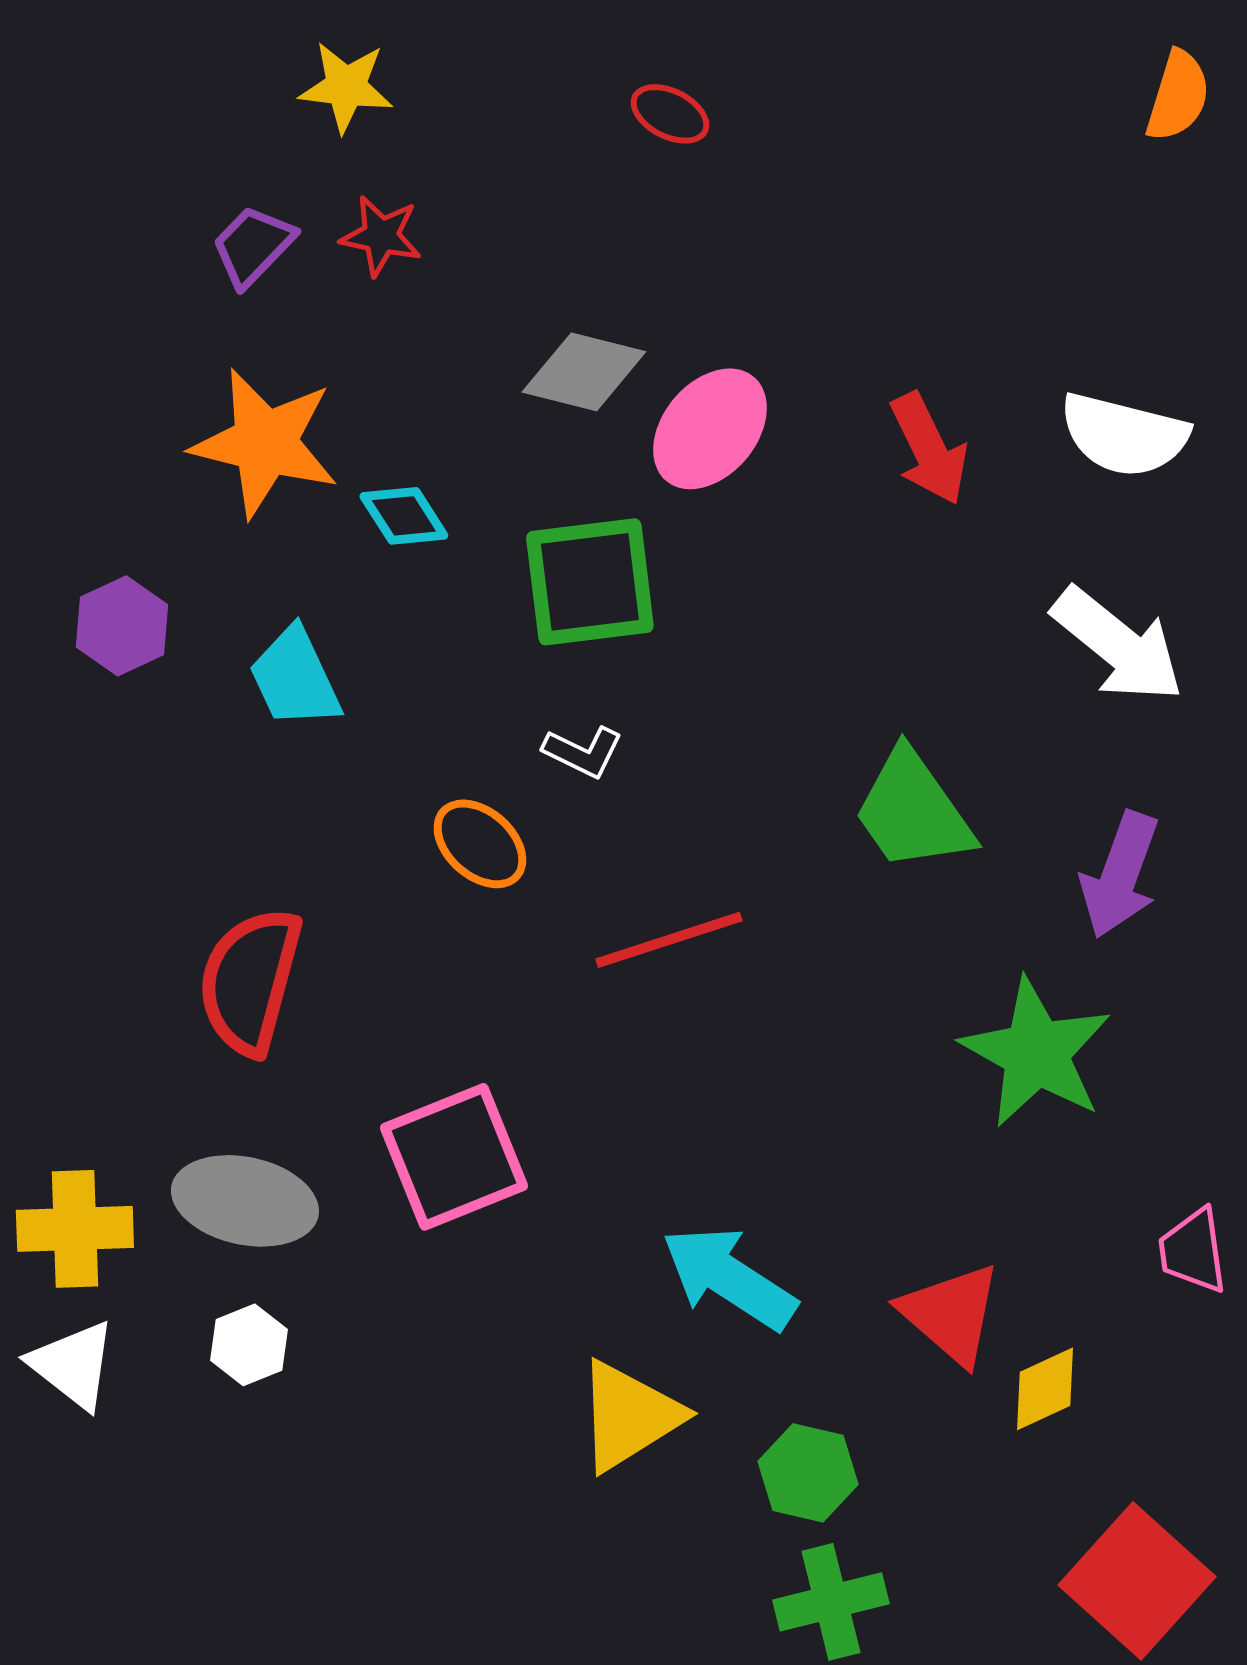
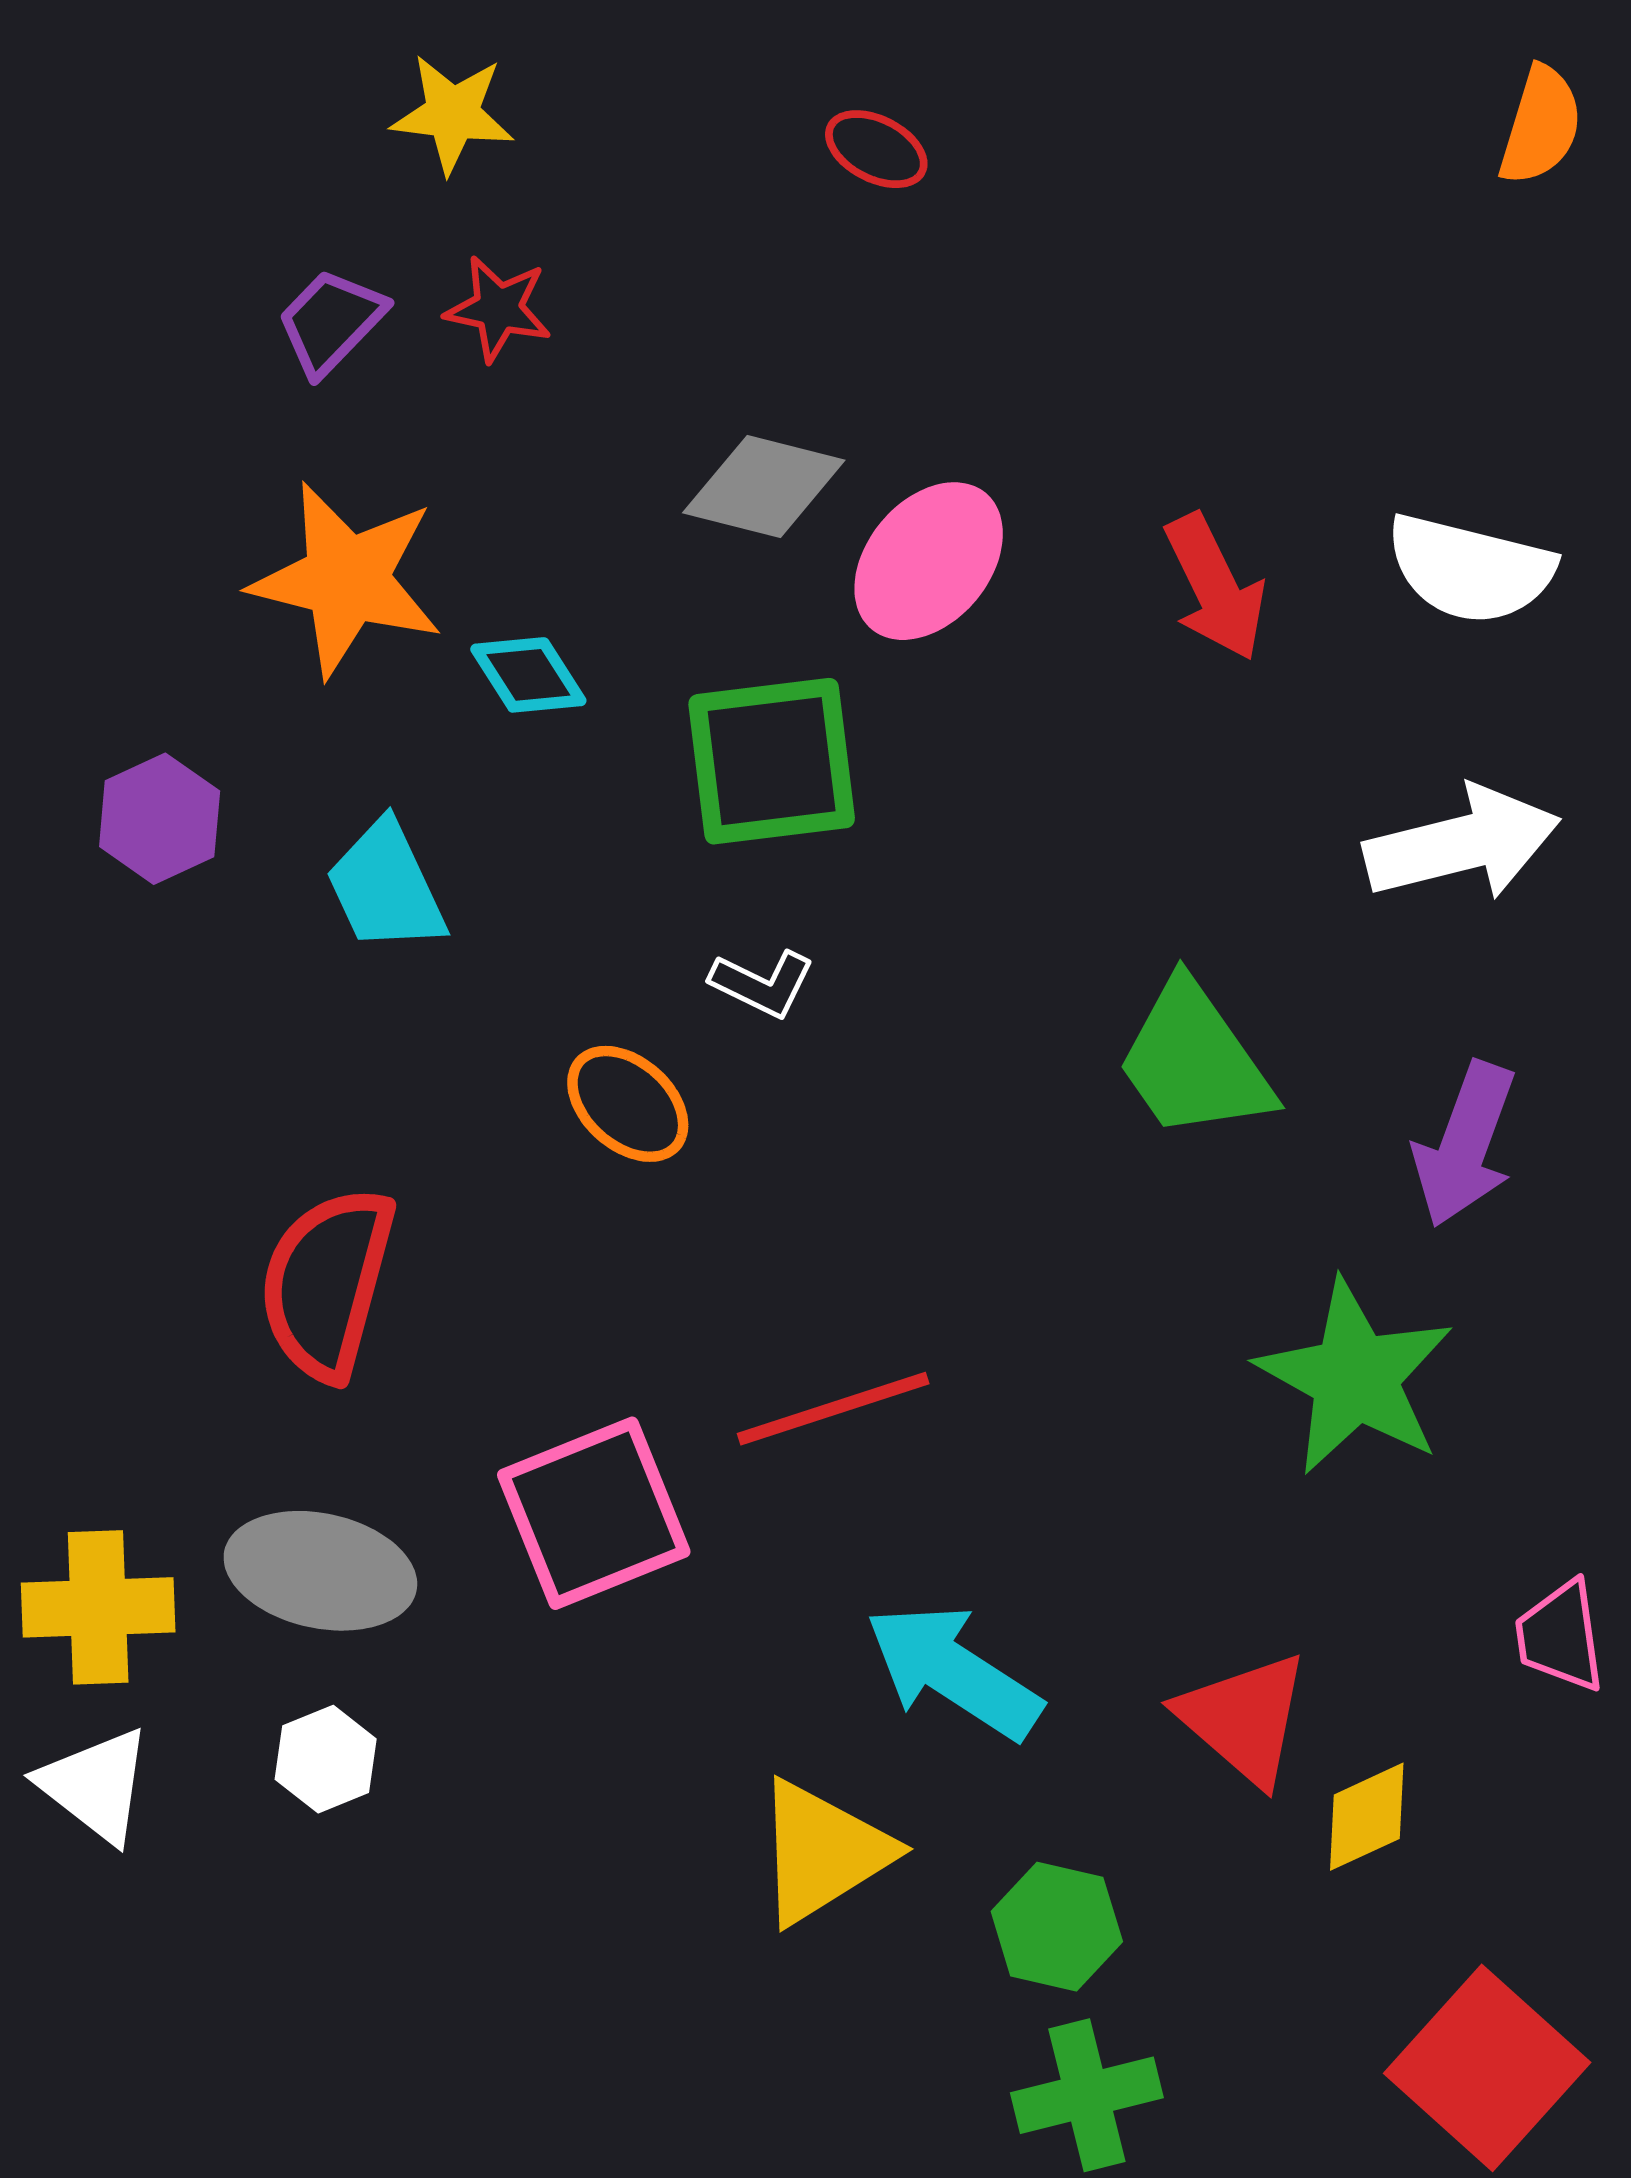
white arrow: (1118, 645) -> (1462, 844), turned -53
red line: (669, 940) -> (833, 1409), moved

